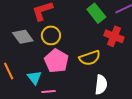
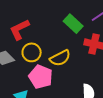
yellow semicircle: (90, 58) -> (60, 58), moved

